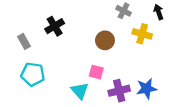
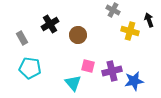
black arrow: (159, 12) -> (149, 20), moved
brown circle: (105, 40) -> (78, 35), moved
purple cross: (119, 91) -> (112, 71), moved

